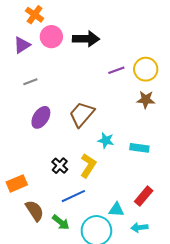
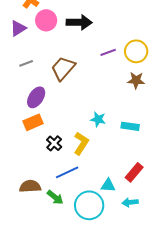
brown trapezoid: (82, 114) -> (63, 68), moved
orange rectangle: (17, 183) -> (33, 122), moved
brown semicircle: (35, 211) -> (30, 186), turned -60

